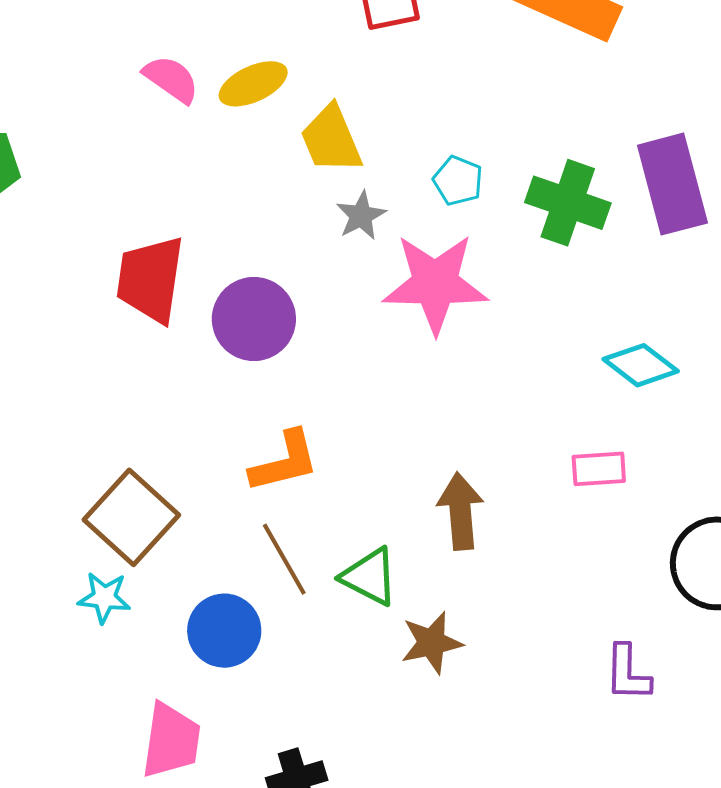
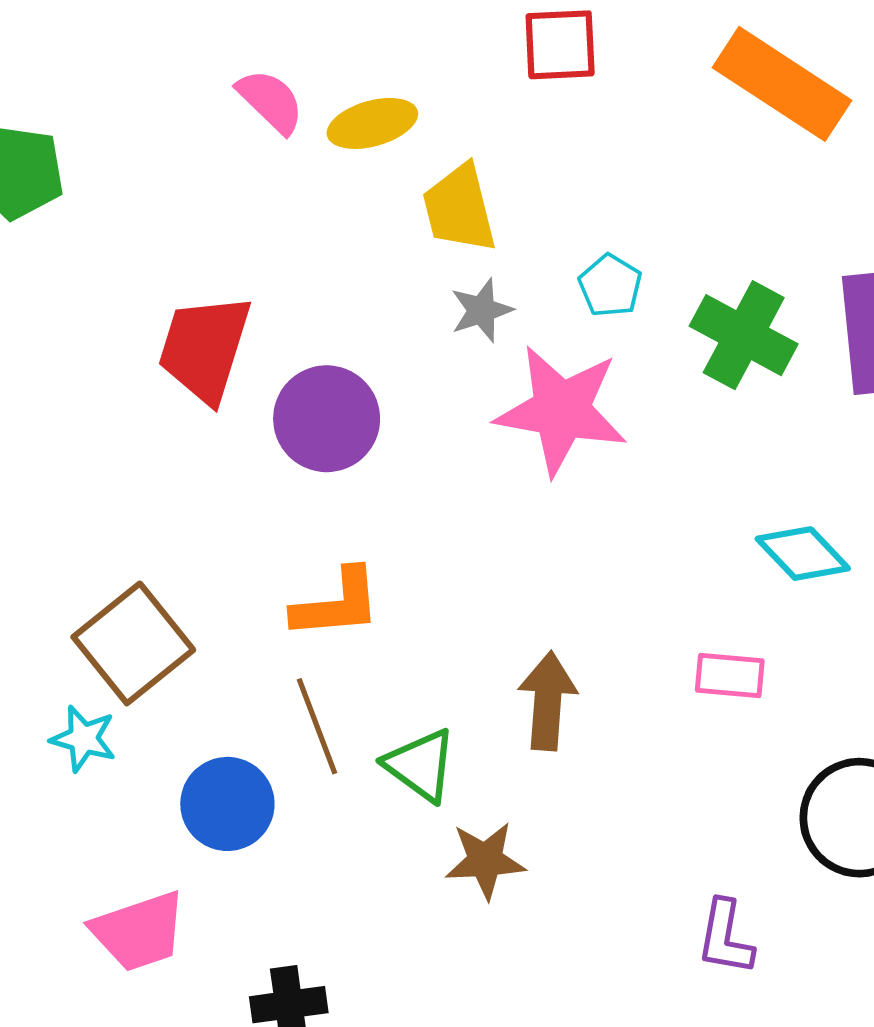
pink trapezoid: (171, 741) -> (139, 931), turned 54

